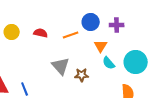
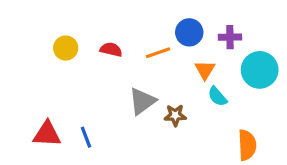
cyan circle: (136, 62) -> (260, 70), moved
gray triangle: (61, 66) -> (142, 101), turned 36

